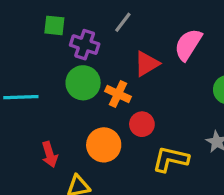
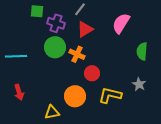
red triangle: (147, 64) -> (85, 29), moved
orange circle: (104, 145) -> (75, 96), moved
red arrow: (50, 154) -> (19, 92), moved

